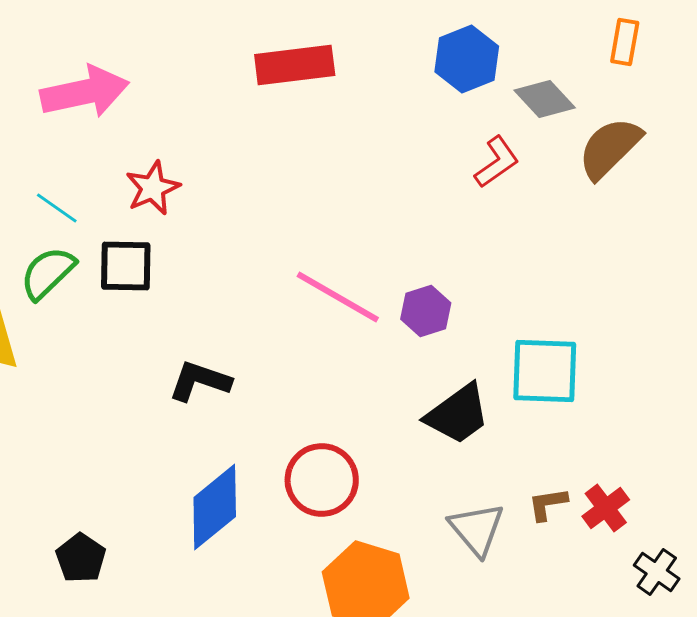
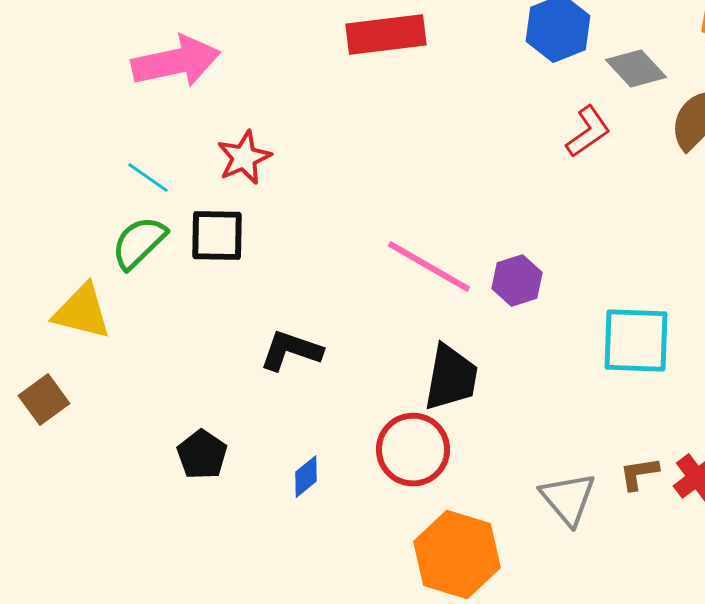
black trapezoid: (458, 414) -> (451, 378), moved, turned -44
blue diamond: (215, 507) -> (306, 477), size x0.5
black pentagon: (81, 558) -> (202, 455), moved

